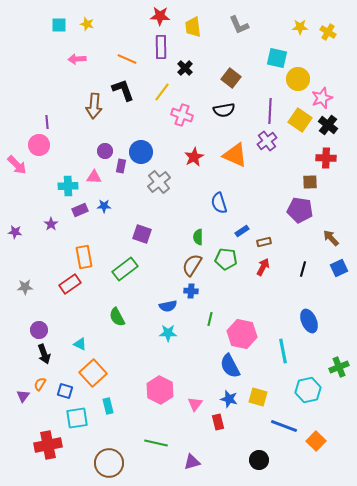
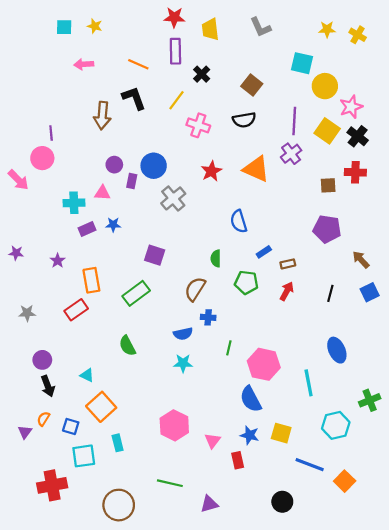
brown square: (310, 182) -> (328, 185), moved
purple star: (51, 224) -> (58, 261), moved
brown semicircle: (192, 265) -> (195, 289), moved

